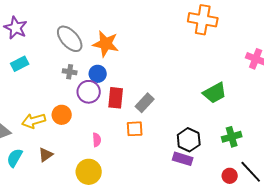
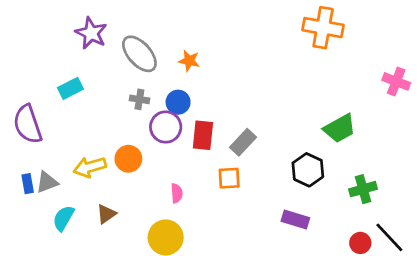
purple star: (16, 28) -> (91, 33), moved
orange star: (106, 44) -> (189, 61), size x0.6
black hexagon: (189, 140) -> (308, 170), moved

